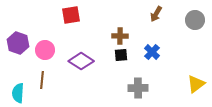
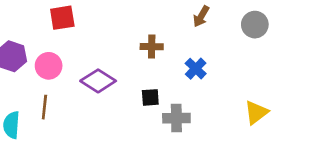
red square: (71, 15) -> (62, 18), moved
black square: (121, 55) -> (150, 97), moved

